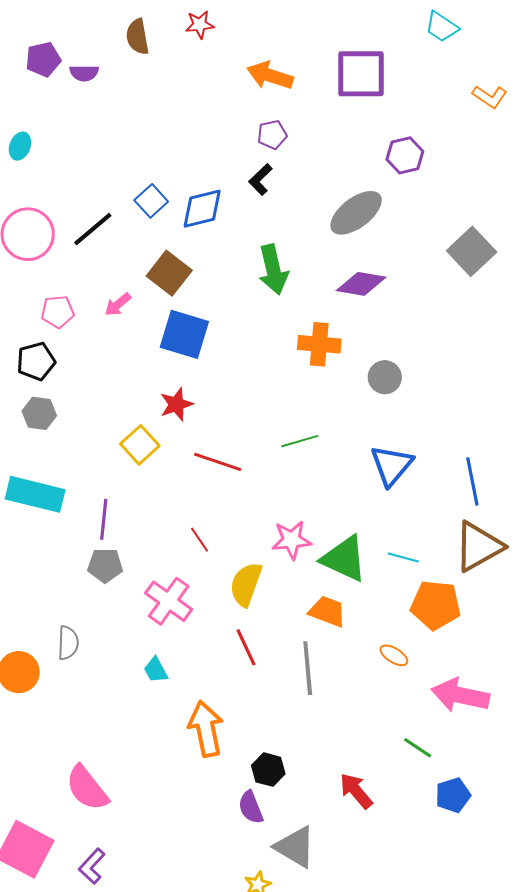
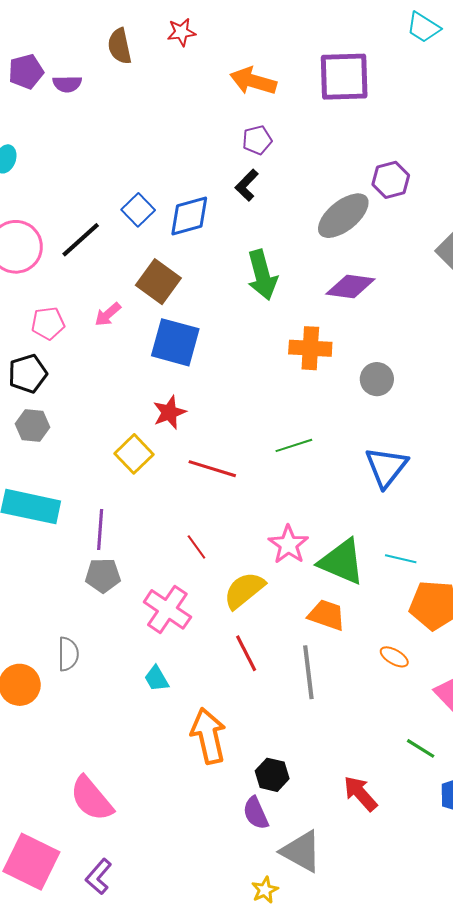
purple hexagon: (405, 155) -> (391, 180), moved
pink star: (291, 540) -> (288, 545), turned -30
yellow semicircle: (246, 584) -> (244, 590), turned 33

